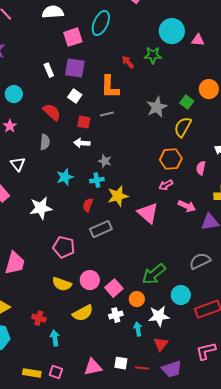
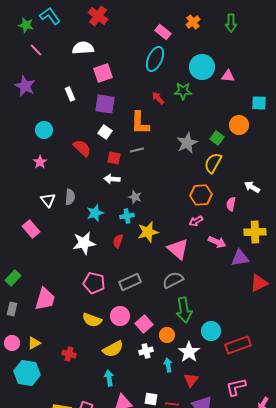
cyan ellipse: (101, 23) -> (155, 59), moved
white rectangle: (49, 70) -> (70, 94), moved
gray semicircle: (45, 142) -> (70, 197), moved
white star: (41, 208) -> (84, 243), moved
gray rectangle: (101, 229) -> (130, 282), moved
gray semicircle: (200, 261) -> (173, 280), moved
green arrow: (154, 274) -> (184, 310), turned -60
white star: (159, 316) -> (189, 352), turned -30
cyan arrow: (55, 338) -> (109, 378), moved

